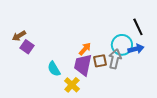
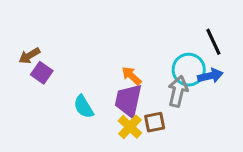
orange arrow: (85, 49) -> (131, 76), turned -88
brown square: (100, 61) -> (155, 122), moved
yellow cross: (72, 85) -> (130, 127), moved

